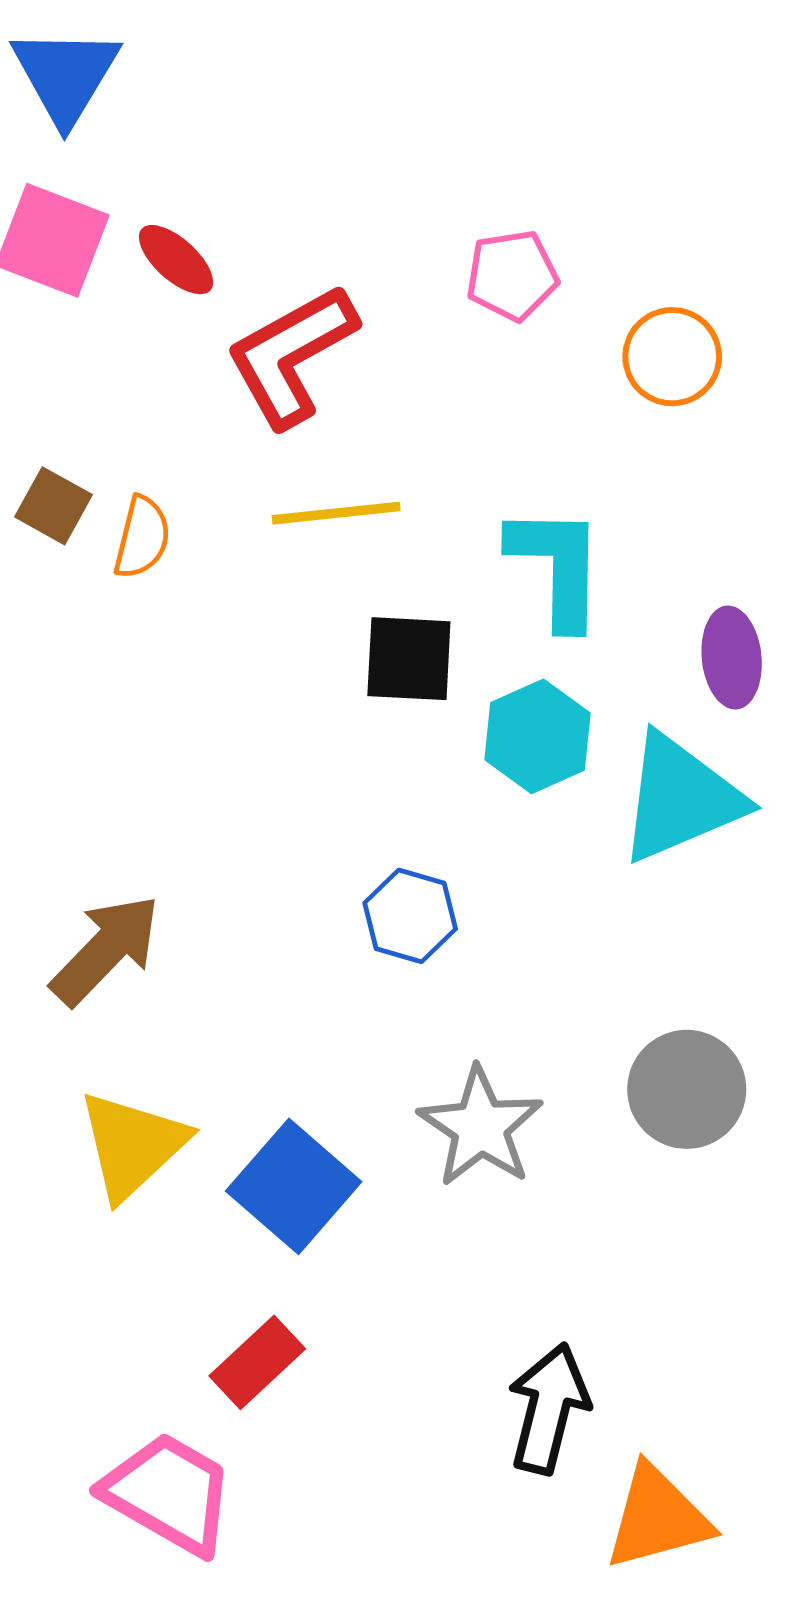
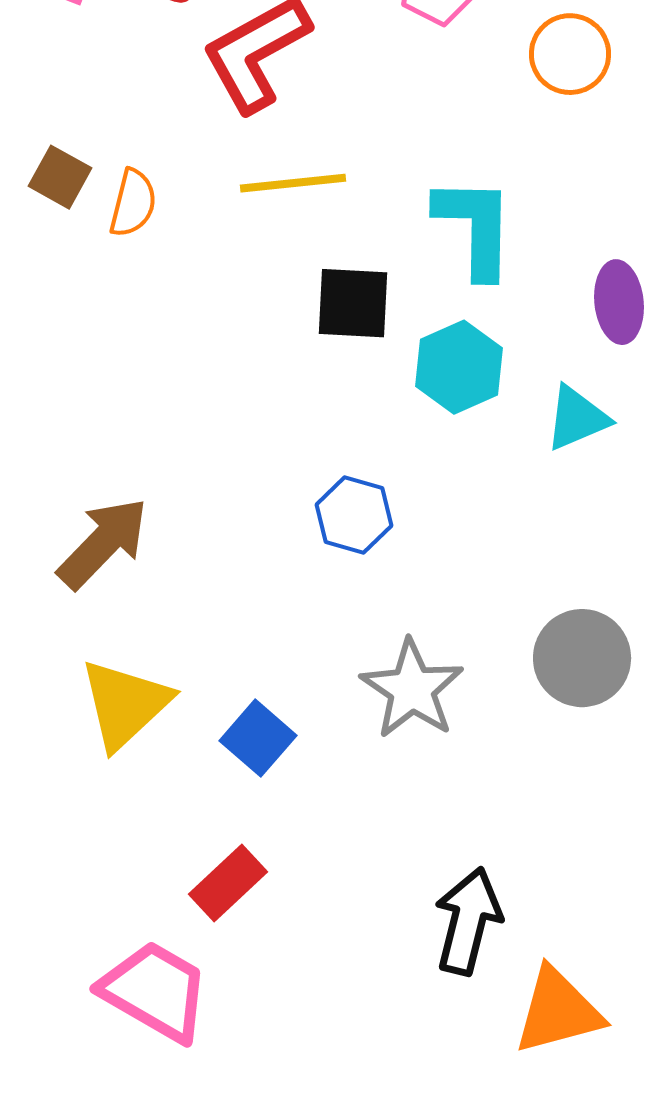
cyan triangle: (681, 798) -> (577, 418), size x0.6
blue square: (294, 1186) -> (258, 738), size x0.7

